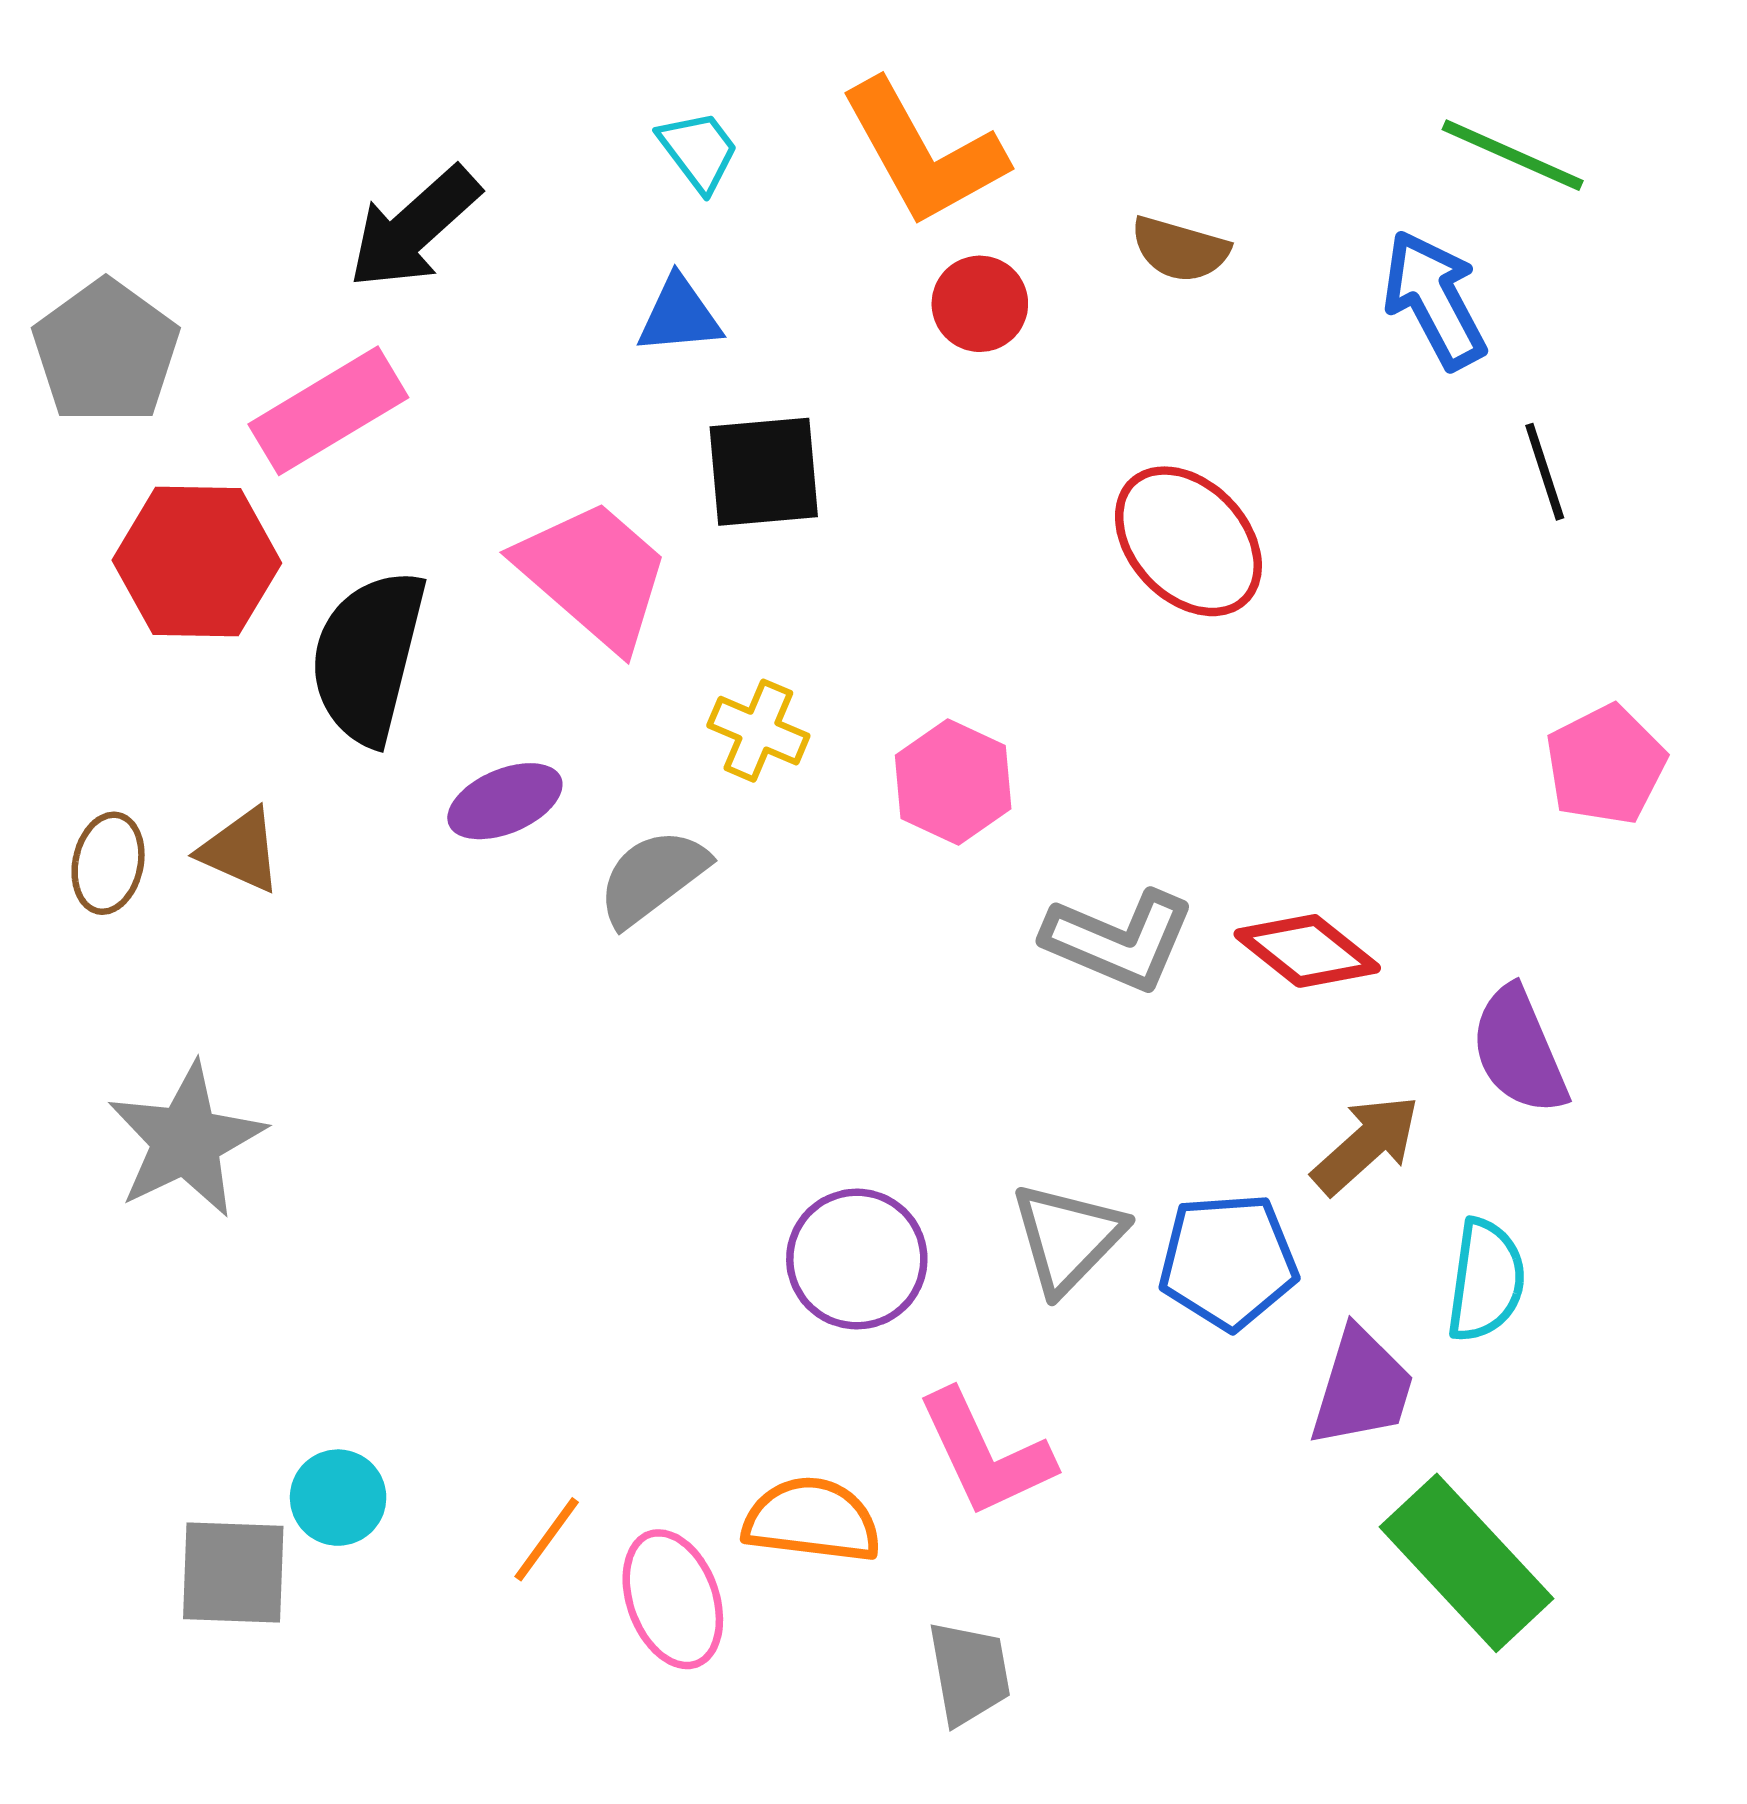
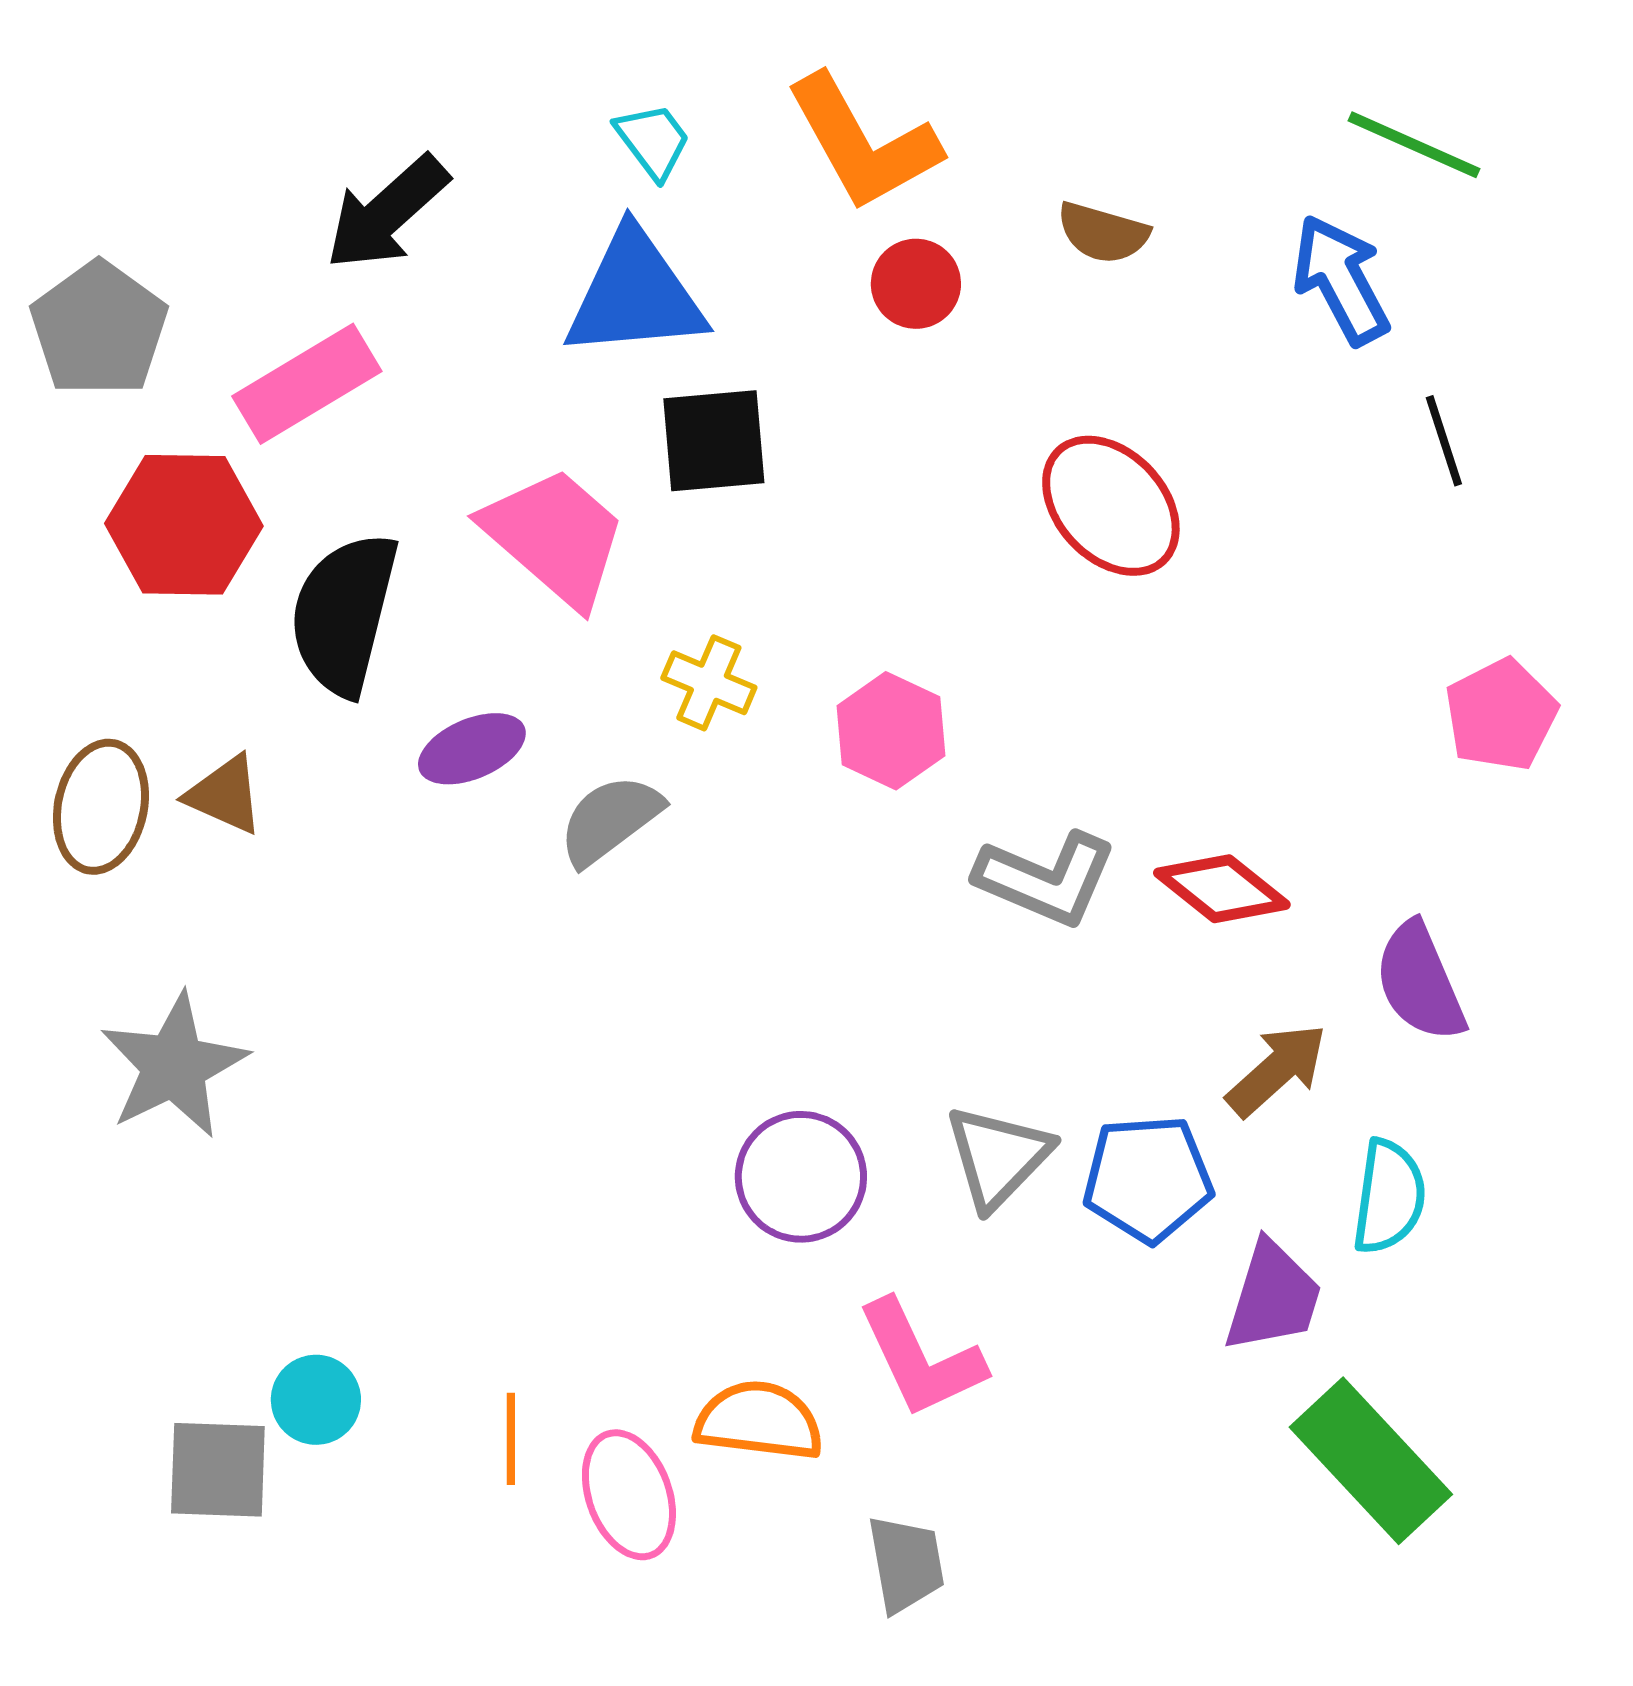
blue triangle: (679, 316) -> (635, 295), size x1.8
brown ellipse: (108, 863) -> (101, 807), size x1.4
orange line: (547, 1539) -> (511, 1439), turned -36

